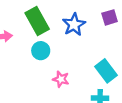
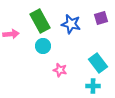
blue star: (74, 25) -> (71, 24), turned -30

